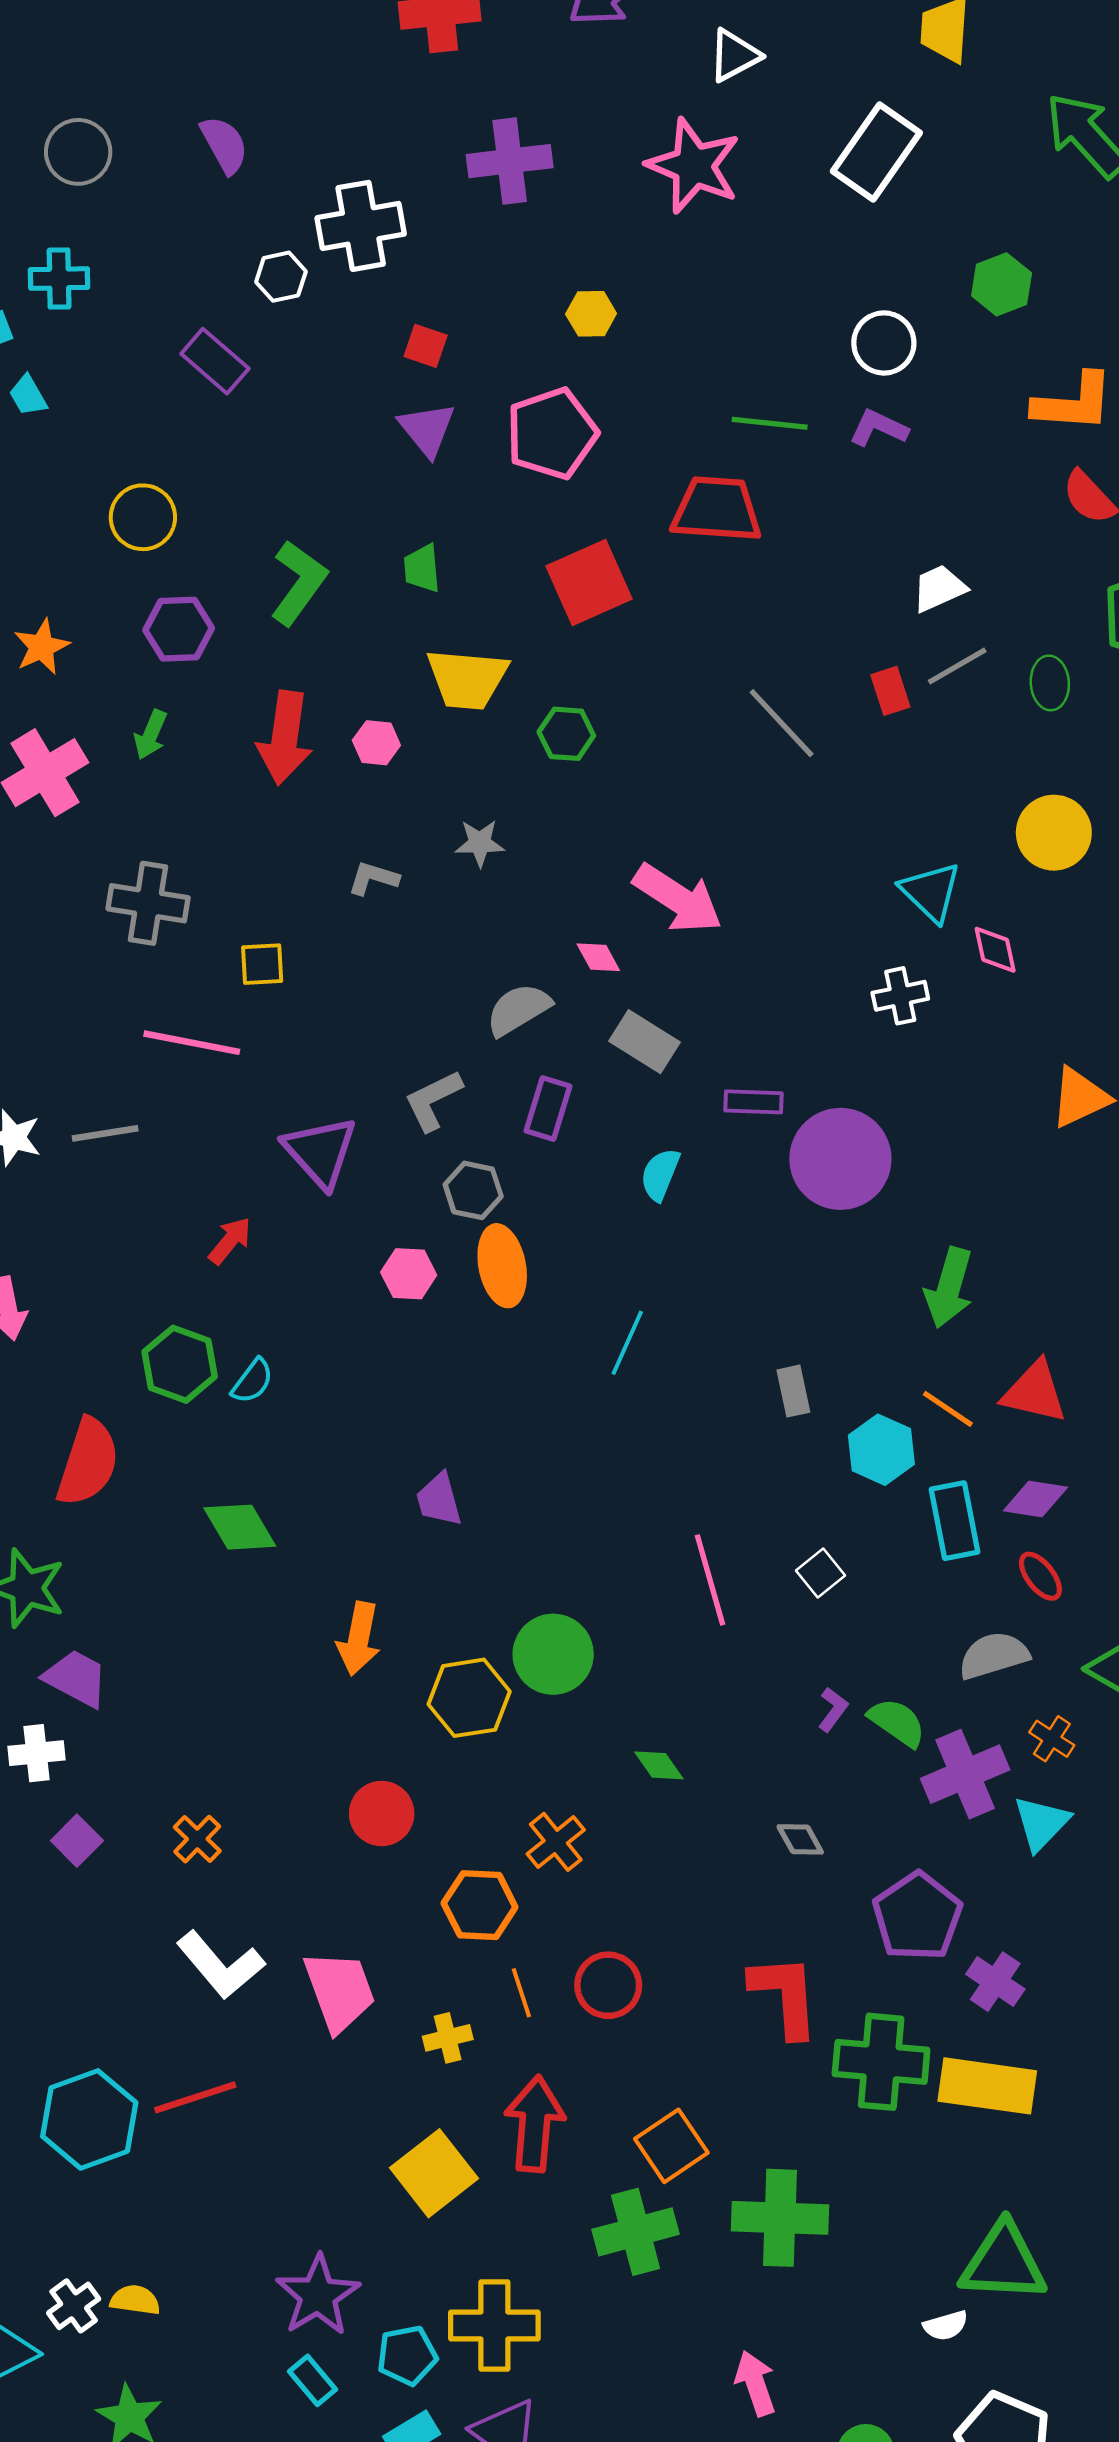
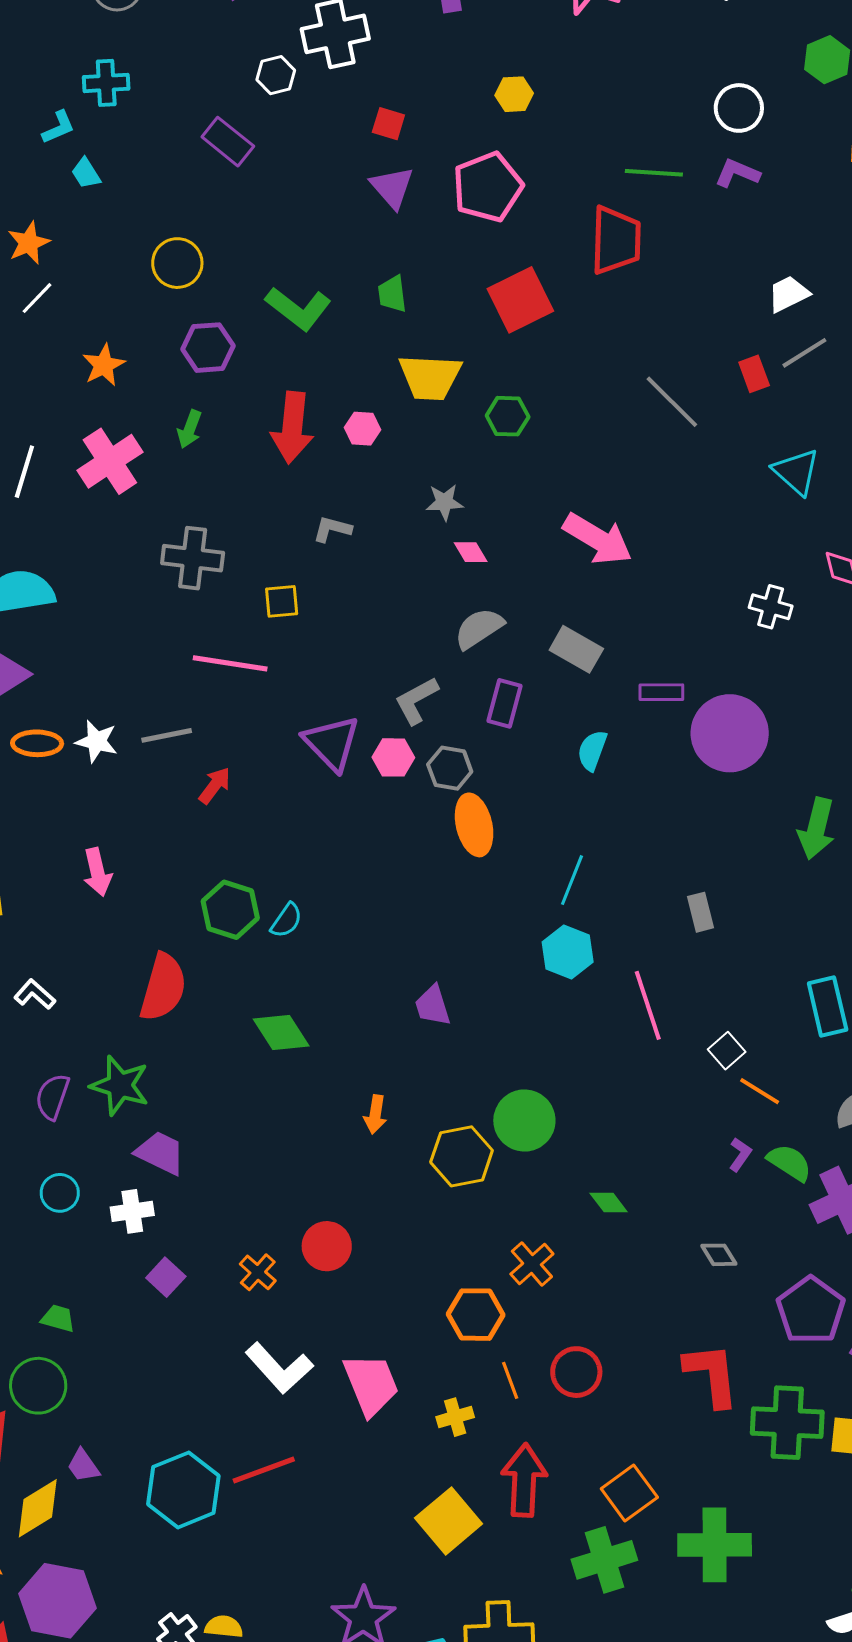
red trapezoid: (717, 509) -> (616, 240), turned 90
green L-shape: (299, 583) -> (298, 308), turned 94
gray L-shape: (373, 878) -> (332, 529), moved
cyan triangle: (931, 892) -> (796, 472), moved
pink diamond: (598, 957) -> (471, 552), moved
white cross: (900, 996) -> (771, 607), turned 30
red arrow: (230, 1241) -> (215, 785), moved
pink hexagon: (409, 1274) -> (393, 757), moved
orange line: (948, 1409) -> (760, 1091), moved
cyan hexagon: (881, 1450) -> (568, 952), moved
pink line: (710, 1580) -> (648, 1005), moved
orange arrow: (359, 1639) -> (375, 1114), size x0.7
red circle: (382, 1814) -> (327, 1246), moved

